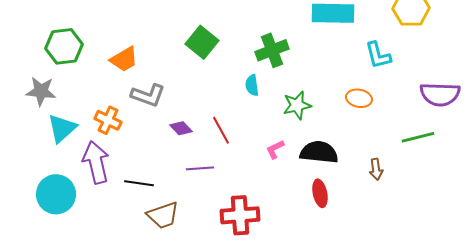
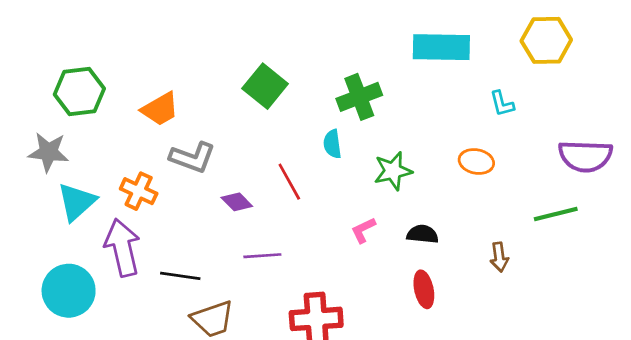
cyan L-shape: (378, 55) -> (502, 104), size x0.7
red line: (221, 130) -> (289, 182), moved
black semicircle: (319, 152) -> (423, 234), size x0.6

